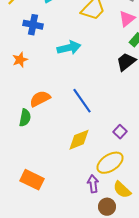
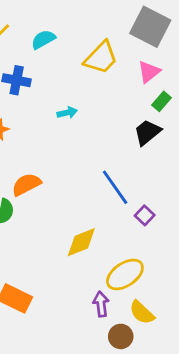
cyan arrow: (69, 48) -> (67, 113), size x0.6
blue line: (82, 101) -> (115, 187), moved
purple square: (120, 132) -> (145, 215), moved

